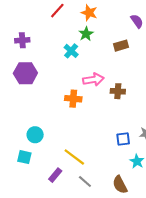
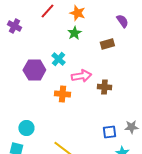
purple cross: (22, 40) -> (14, 26), moved, turned 32
cyan cross: (71, 51) -> (58, 59), moved
purple hexagon: (25, 73) -> (34, 70), moved

